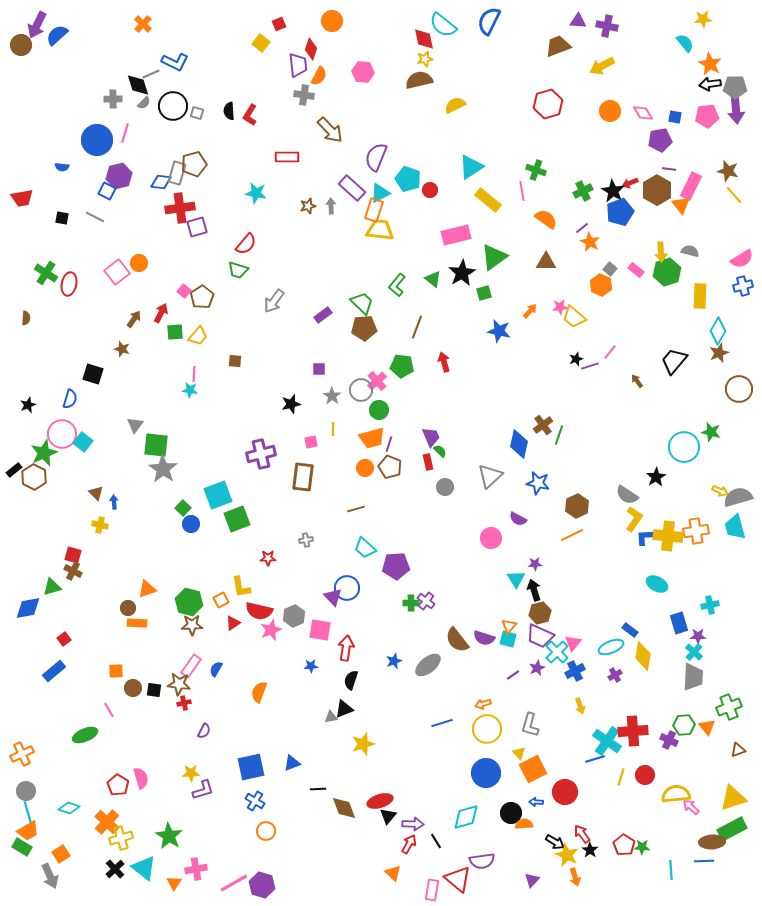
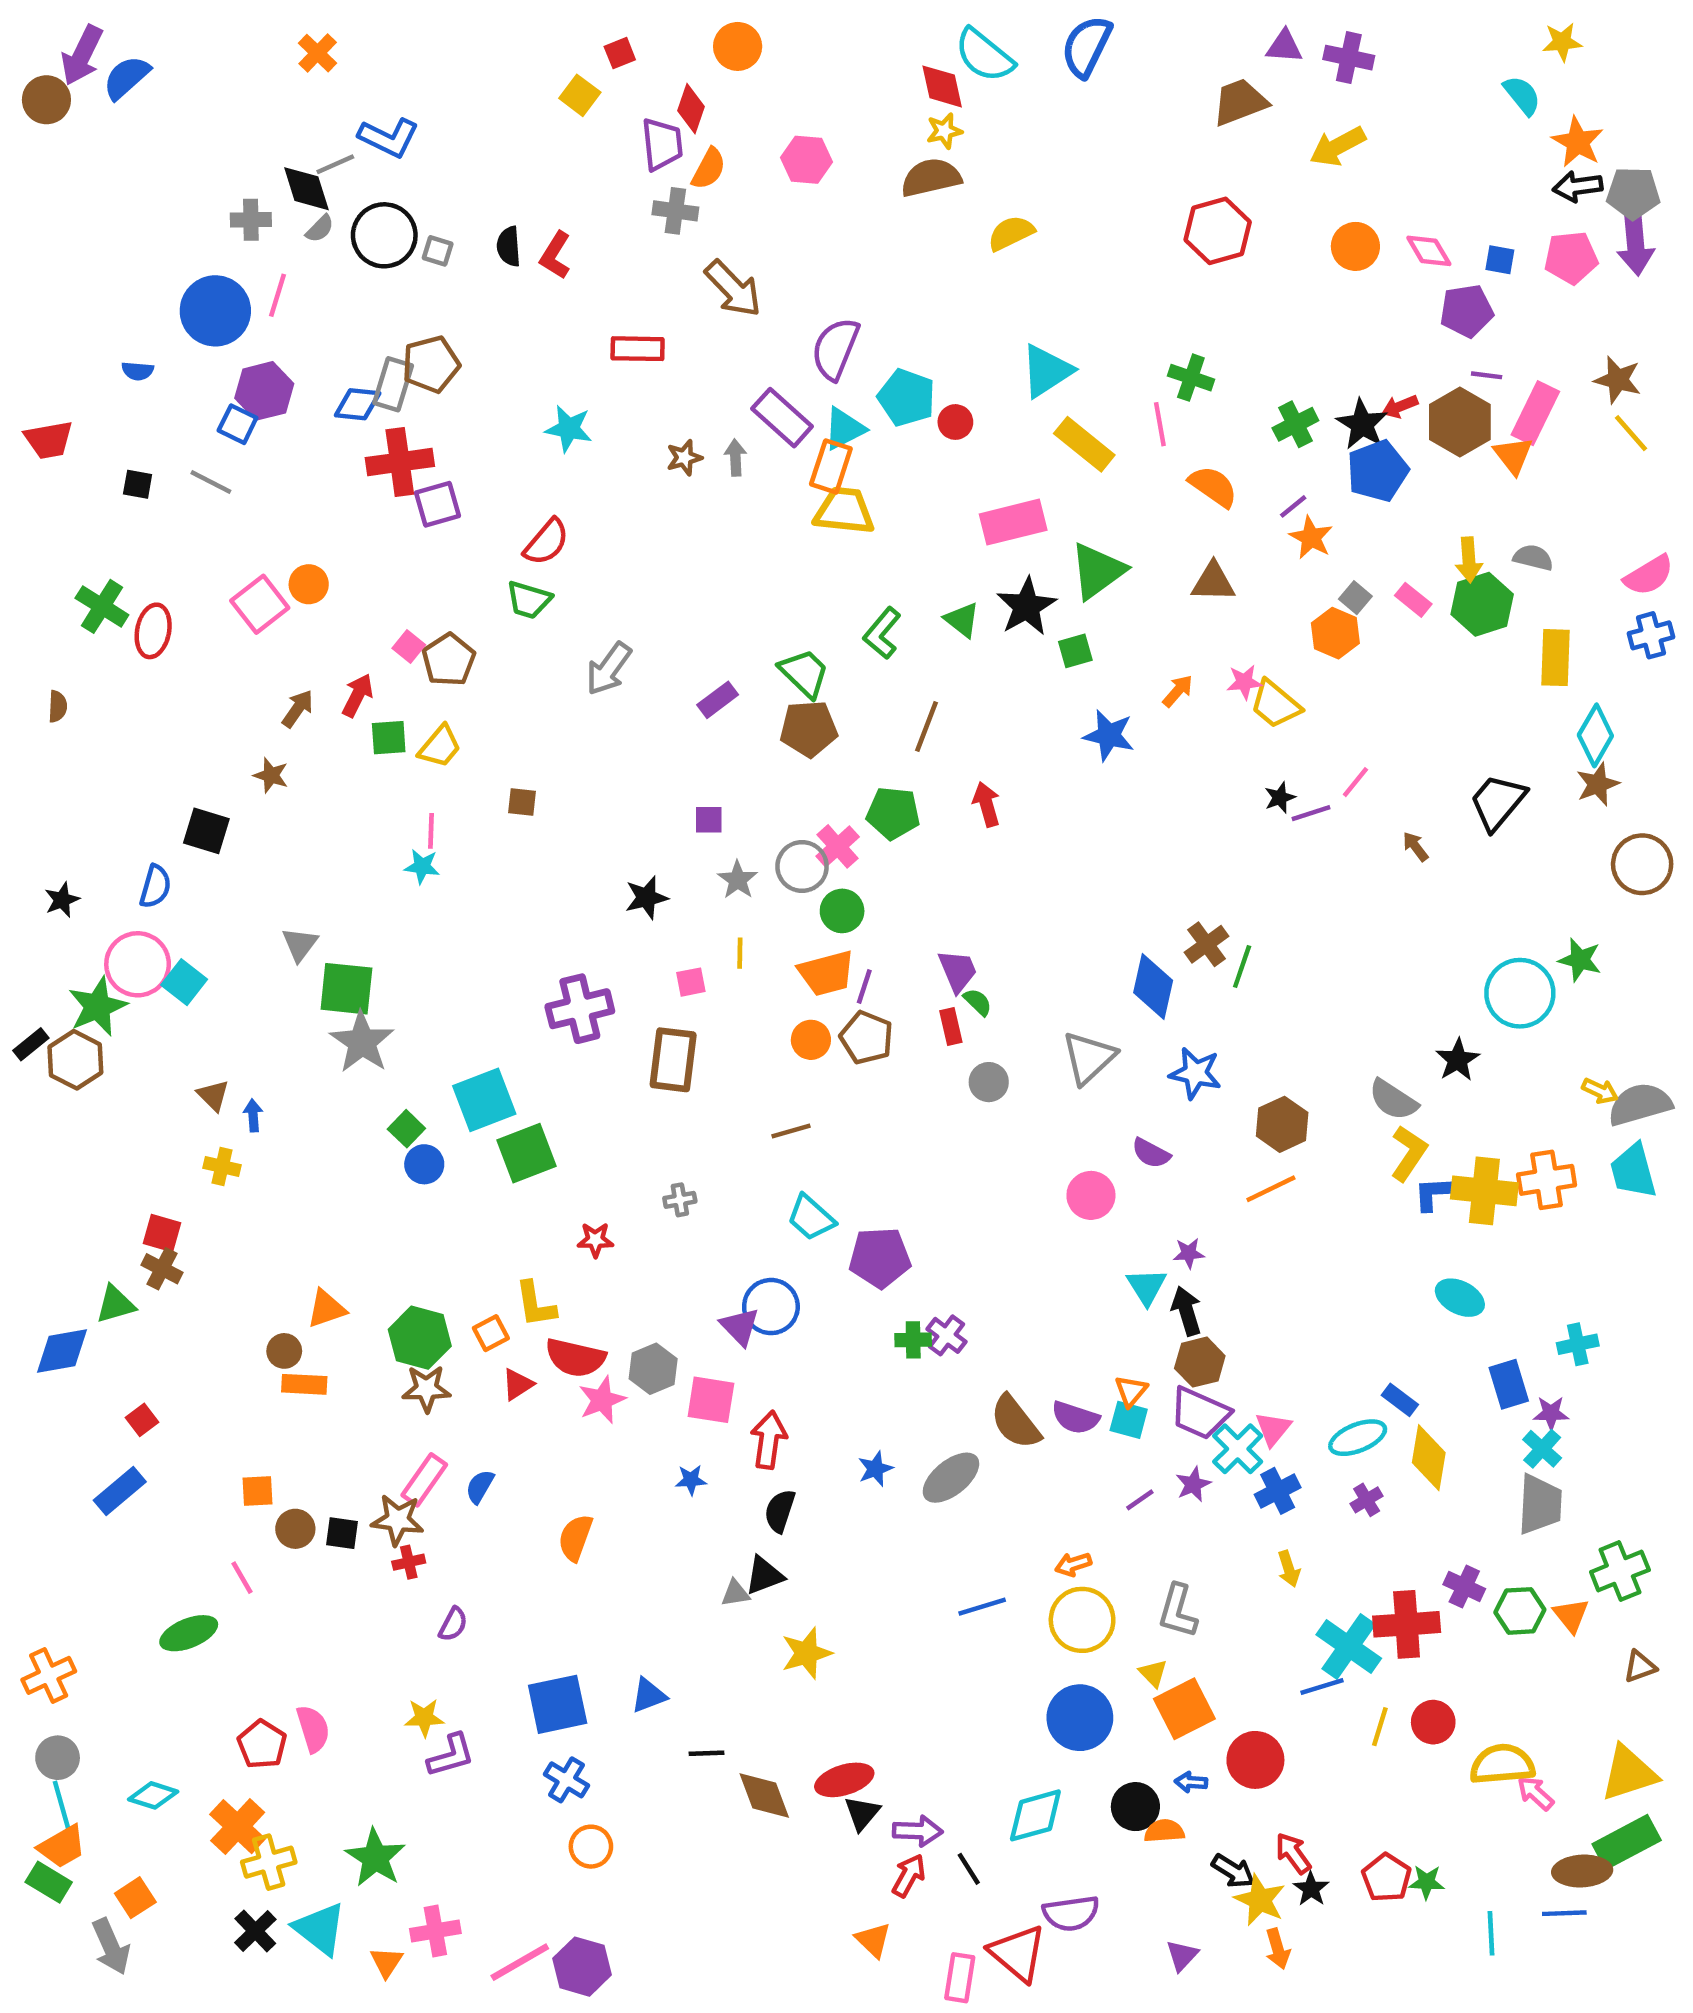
purple cross: (669, 740) -> (1464, 1587), moved

